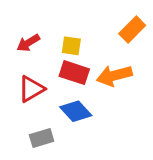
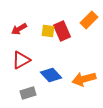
red rectangle: (74, 73) -> (62, 31), moved, turned 48
orange arrow: (114, 76) -> (84, 79), moved

